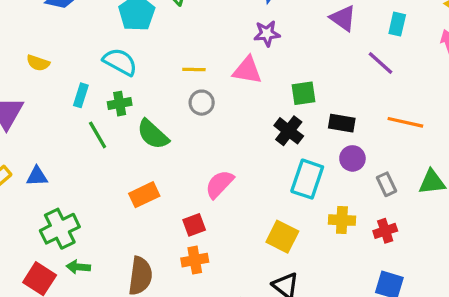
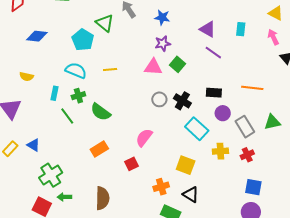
purple line: (380, 63) -> (213, 53), moved
yellow line: (194, 70) -> (110, 69), moved
green square: (303, 93) -> (177, 64), moved, turned -35
gray circle: (202, 103) -> (159, 99), moved
blue triangle: (37, 176) -> (33, 145), turned 40
cyan rectangle: (307, 179) -> (197, 129), turned -60
gray rectangle: (386, 184) -> (245, 127), size x1.5
orange cross: (195, 260) -> (161, 187), moved

